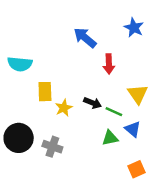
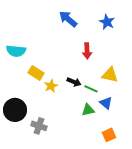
blue arrow: (85, 38) -> (68, 19), moved
yellow rectangle: (45, 92) -> (36, 73), turned -56
yellow triangle: (138, 94) -> (110, 75), turned -42
gray cross: (52, 147) -> (39, 126), moved

